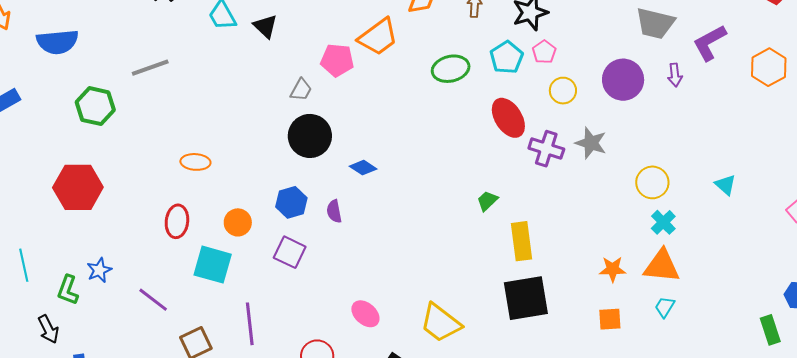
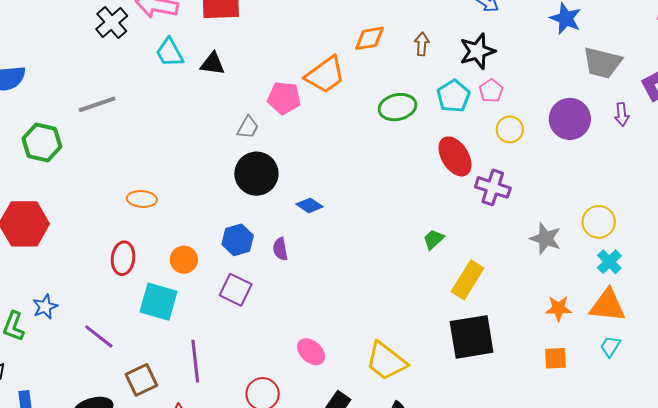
black triangle: (265, 26) -> (213, 64), turned -36
gray star: (591, 143) -> (545, 239), moved
yellow rectangle: (522, 241) -> (468, 280), turned 39

